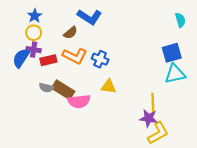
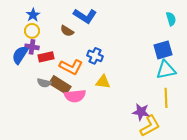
brown semicircle: (71, 33) -> (67, 31), turned 72
orange L-shape: (75, 56) -> (71, 67), moved
yellow line: (153, 103) -> (166, 98), moved

